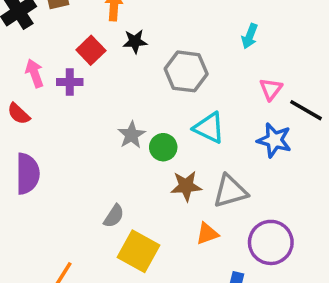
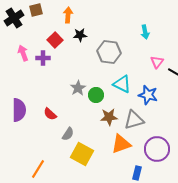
cyan arrow: (250, 36) -> (145, 32), turned -32
red semicircle: (19, 114) -> (50, 114), moved
blue star: (274, 140) -> (148, 95), moved
orange triangle: (207, 234) -> (121, 144), size x1.5

